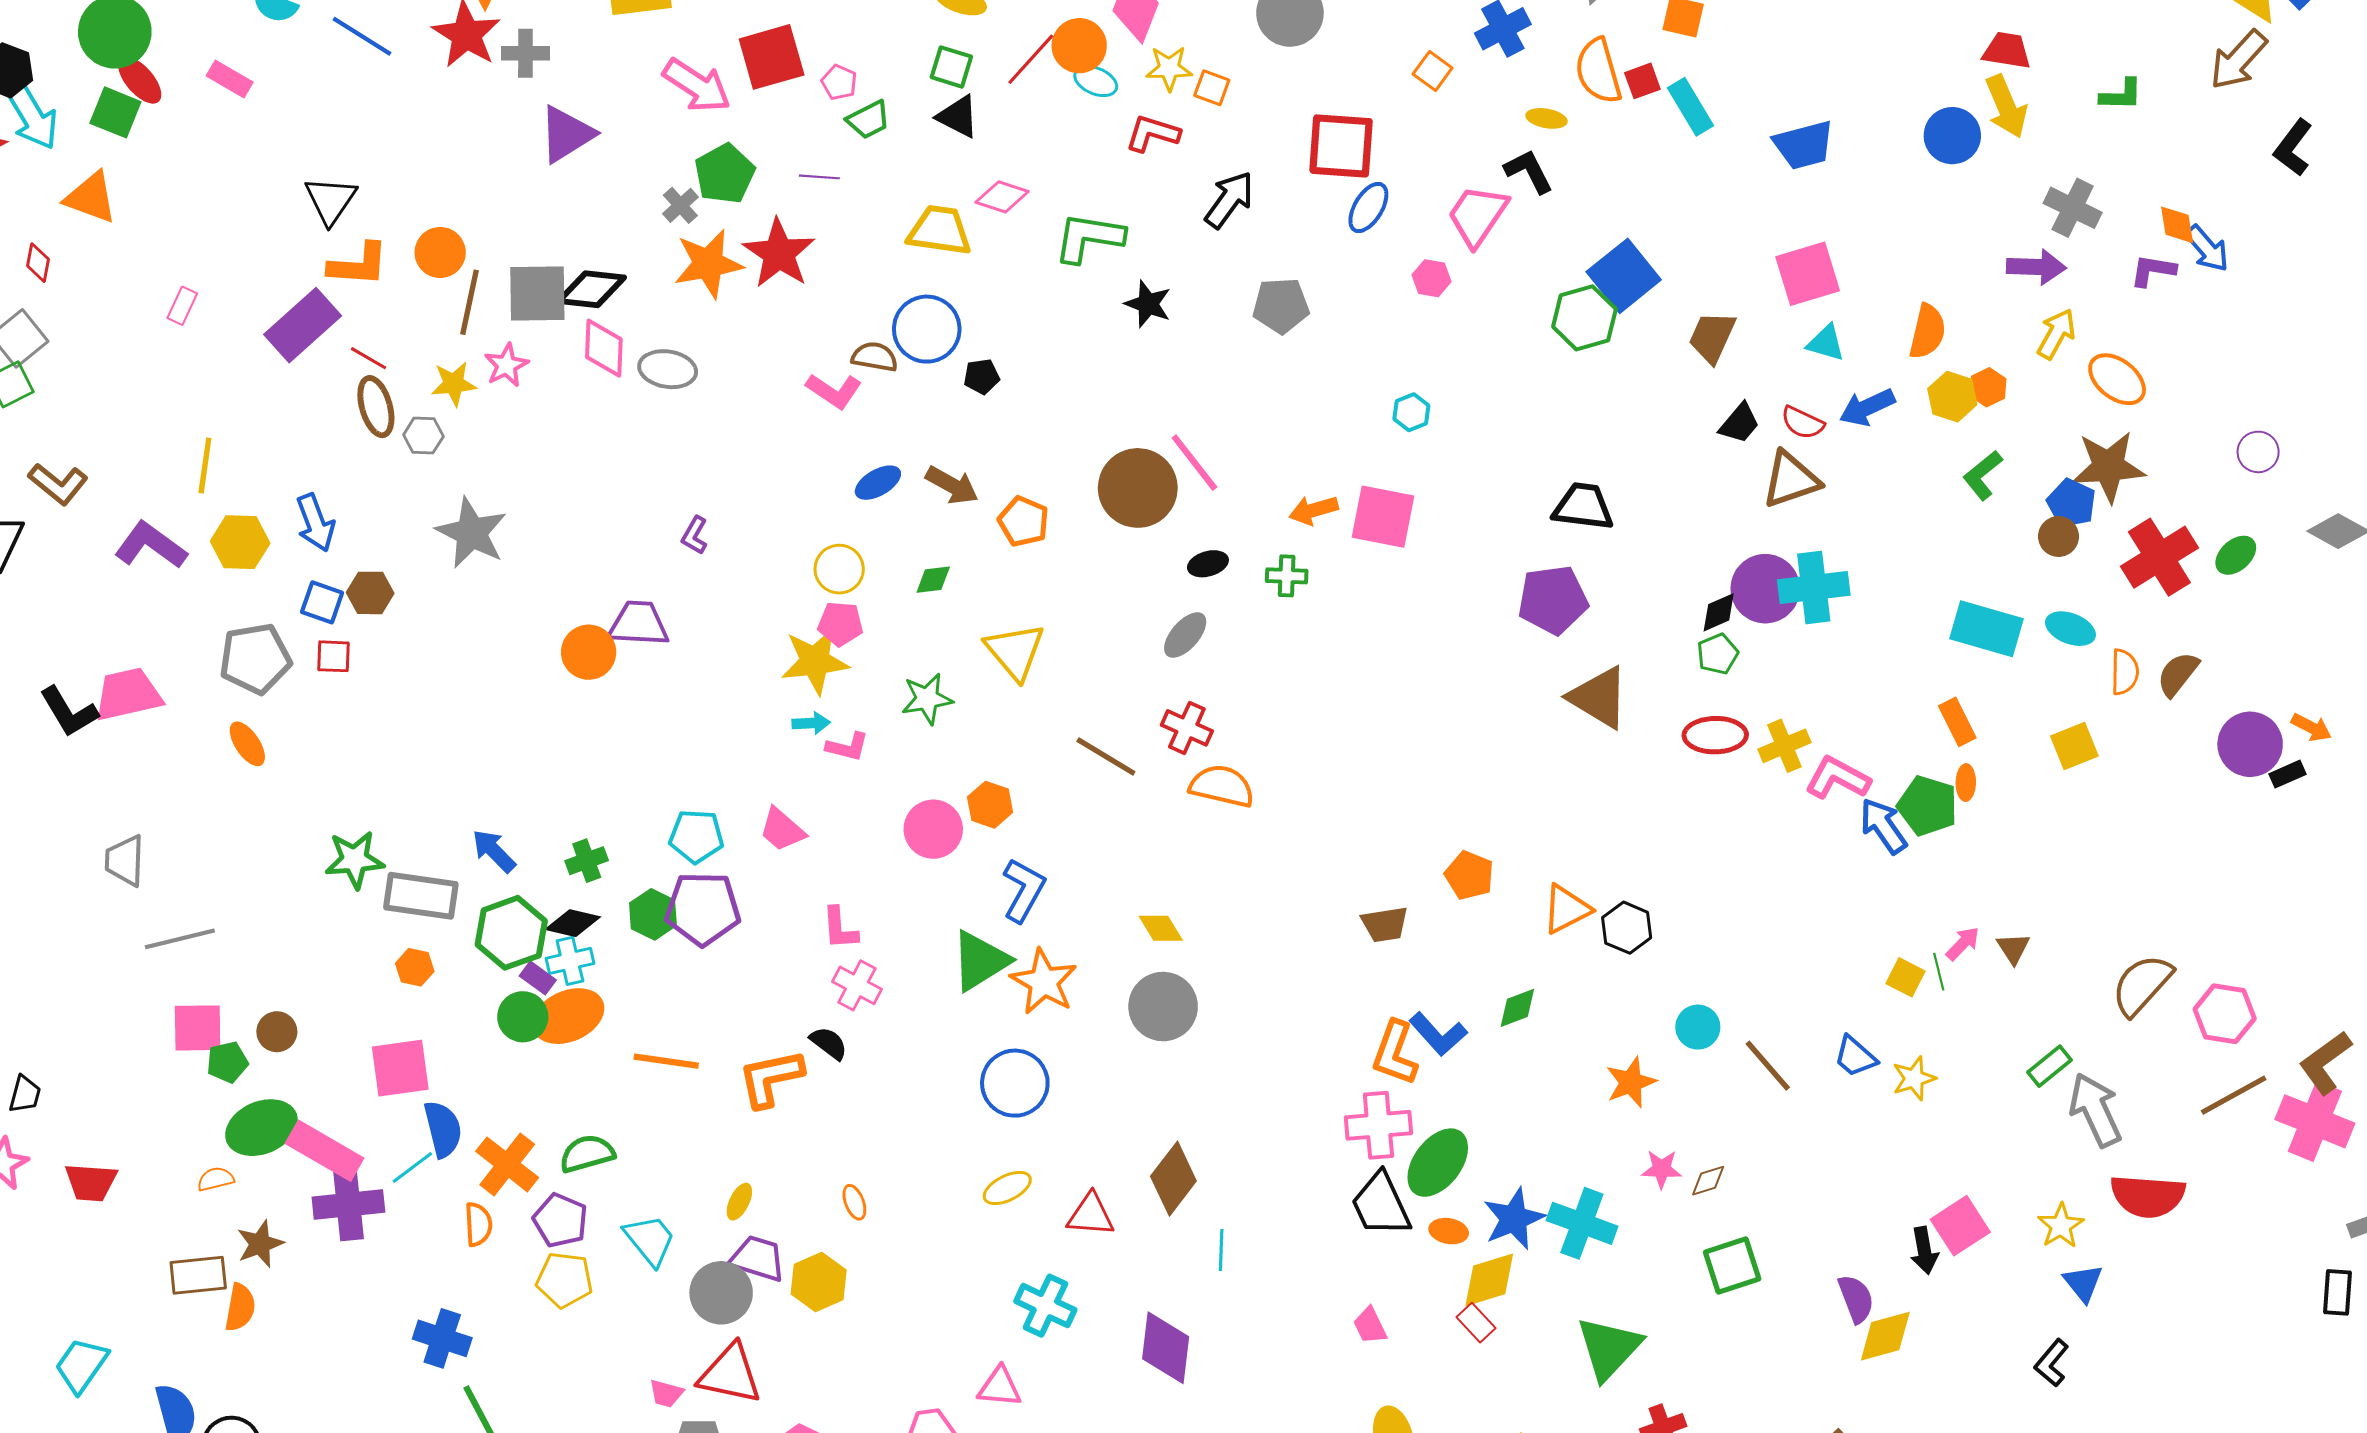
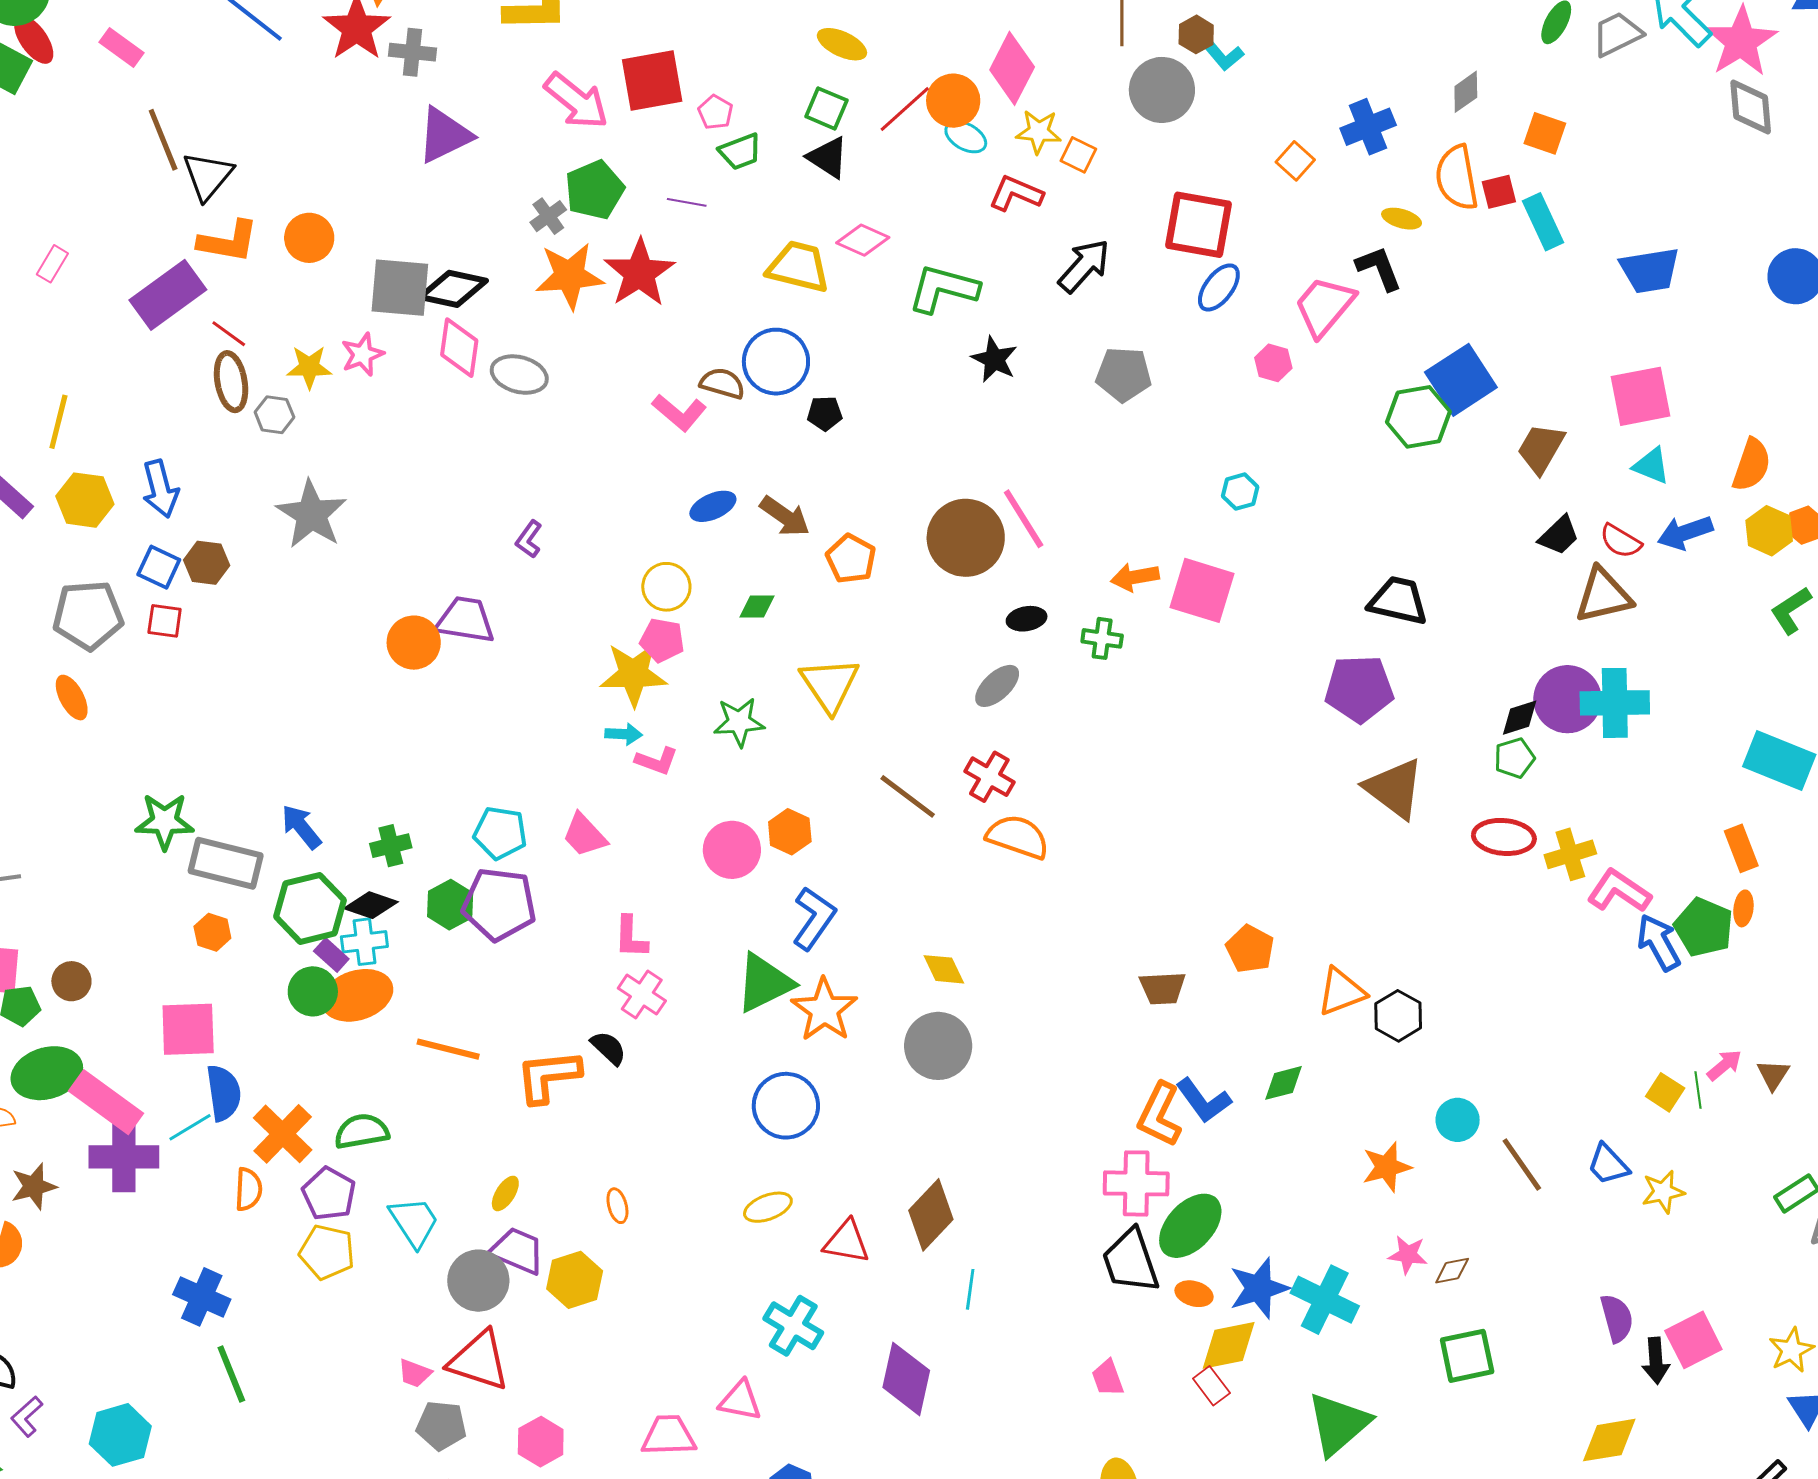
brown line: (470, 302) -> (163, 140), moved, turned -40
purple semicircle: (1856, 1299) -> (1617, 1318), moved

